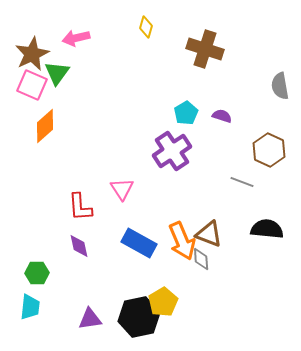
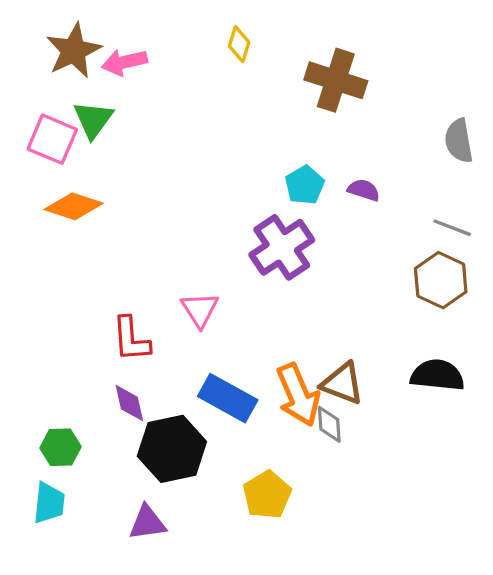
brown star: (32, 54) -> (74, 51), moved
orange diamond: (45, 126) -> (74, 206), turned 60
brown hexagon: (269, 150) -> (441, 280), moved
gray line: (242, 182) -> (452, 228), moved
black hexagon: (139, 317) -> (172, 449), moved

